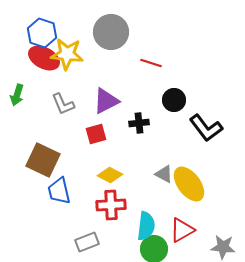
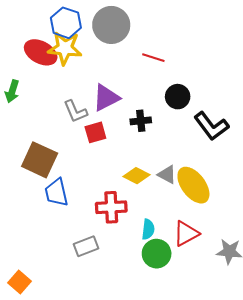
blue hexagon: (42, 33) -> (66, 23), moved
gray L-shape: (63, 104) -> (75, 111), moved
yellow diamond: (110, 175) -> (137, 176), moved
cyan semicircle: (146, 226) -> (148, 229), size x0.7

